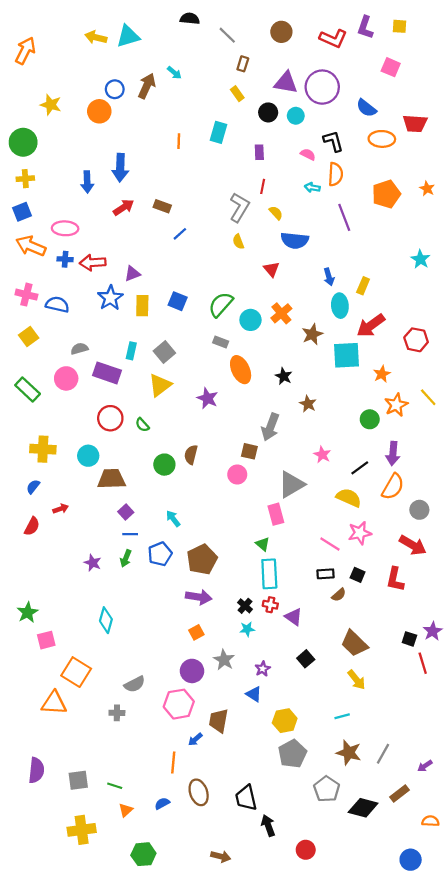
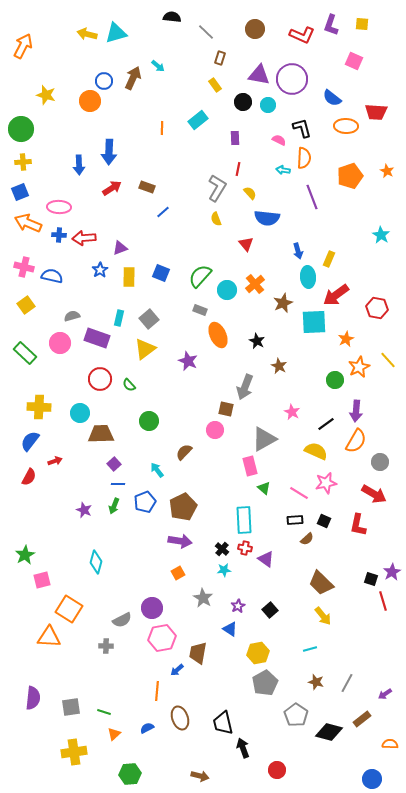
cyan rectangle: (218, 132) -> (198, 120), turned 36
blue star: (110, 298) -> (100, 270), size x0.7
brown semicircle: (191, 455) -> (184, 452), moved, turned 30
blue semicircle: (33, 487) -> (30, 441), size x1.5
green triangle: (263, 544) -> (264, 488), moved
black square: (306, 659) -> (270, 610), moved
purple circle: (192, 671) -> (152, 608), moved
brown star: (349, 753) -> (316, 682), size x0.7

